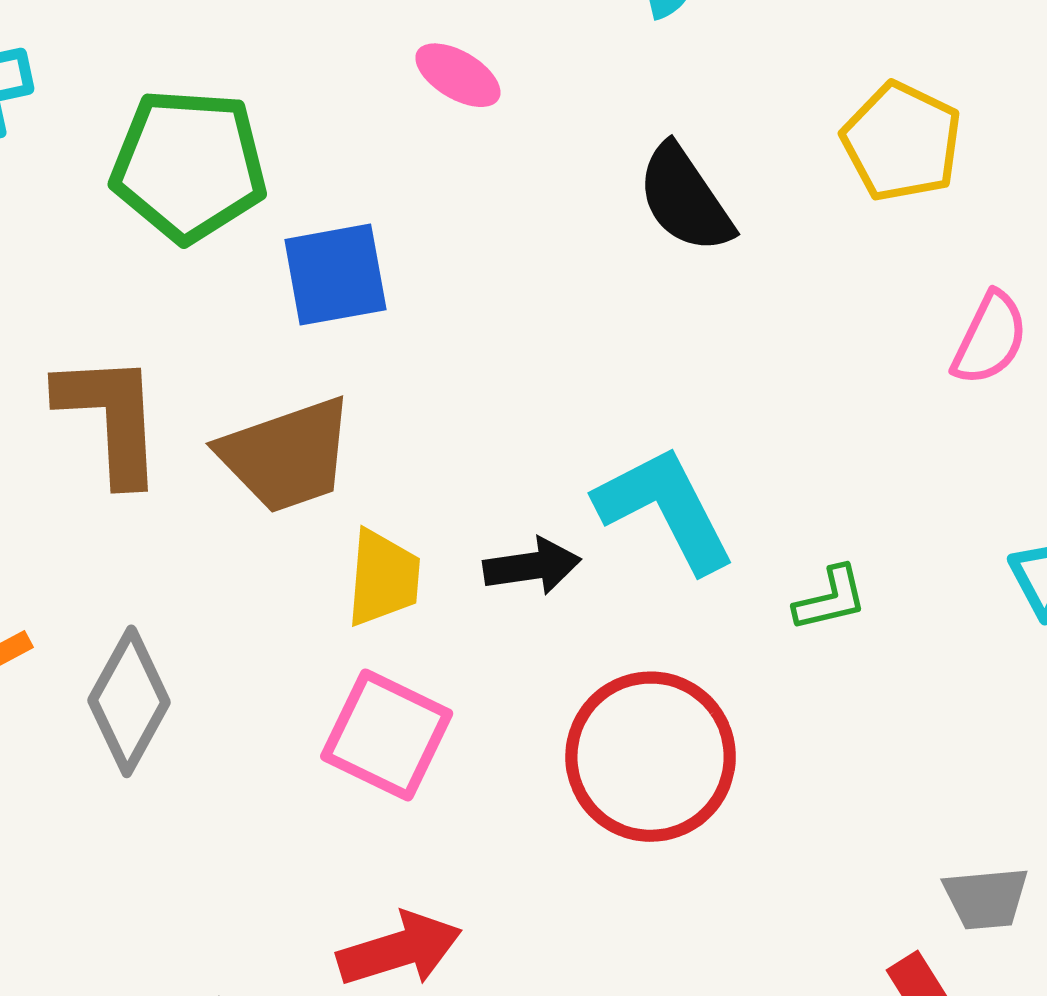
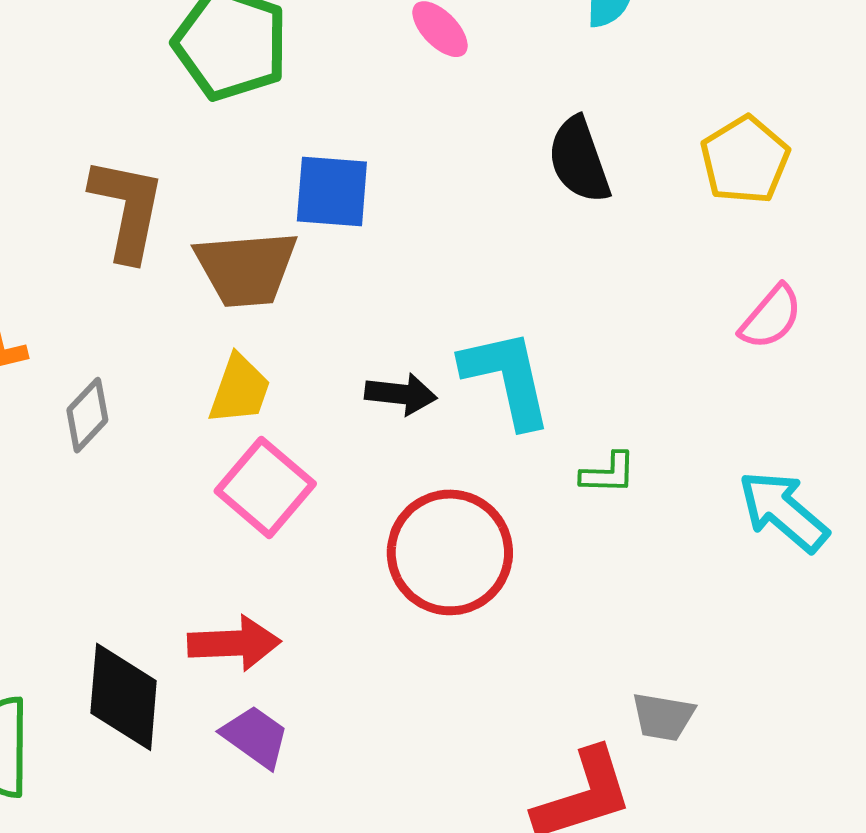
blue square: (335, 275) -> (332, 191), moved
yellow trapezoid: (383, 578) -> (240, 390), moved
gray diamond: (129, 701) -> (87, 415), size x0.7

